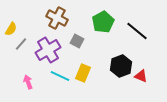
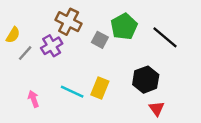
gray square: (77, 41) -> (100, 40), moved
purple cross: (48, 50) -> (52, 46), moved, size x0.7
red triangle: (141, 76) -> (157, 109), moved, turned 32

